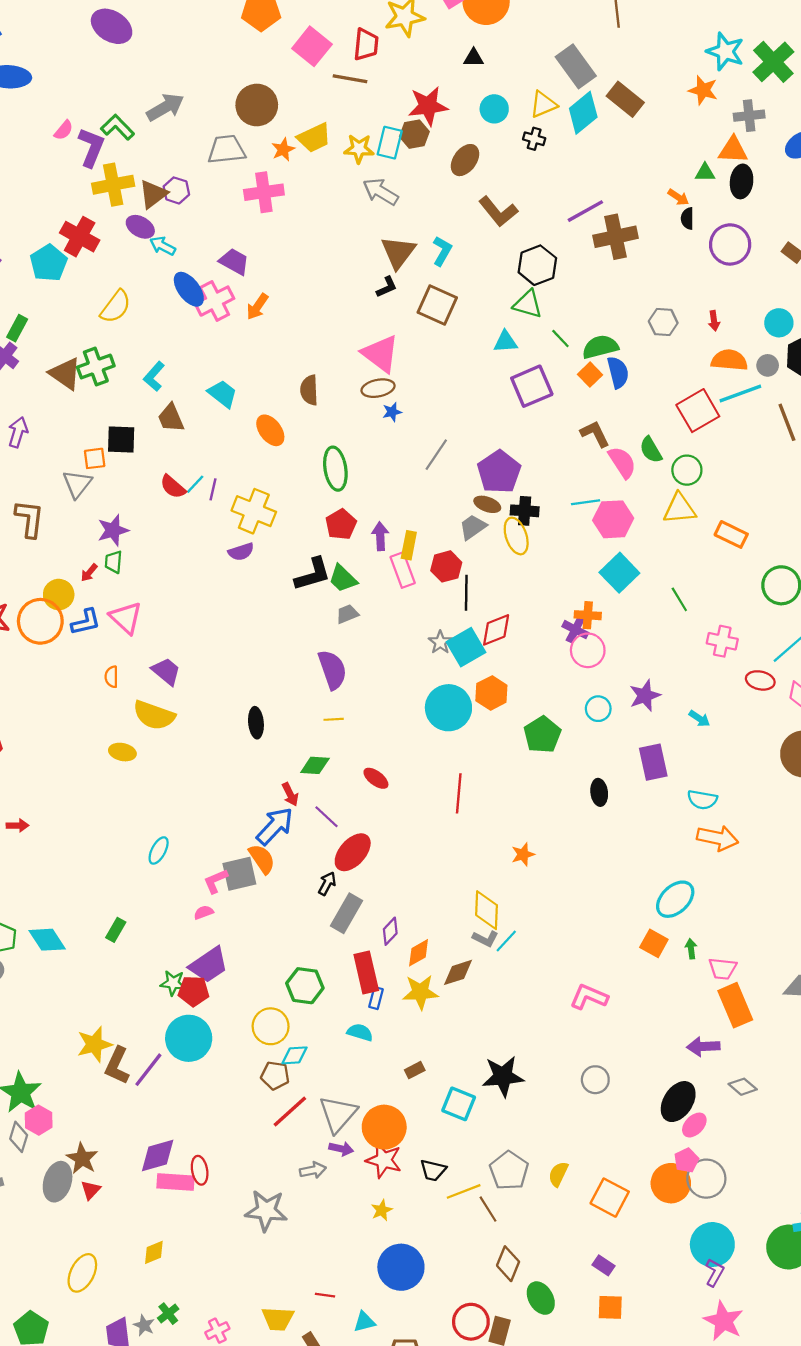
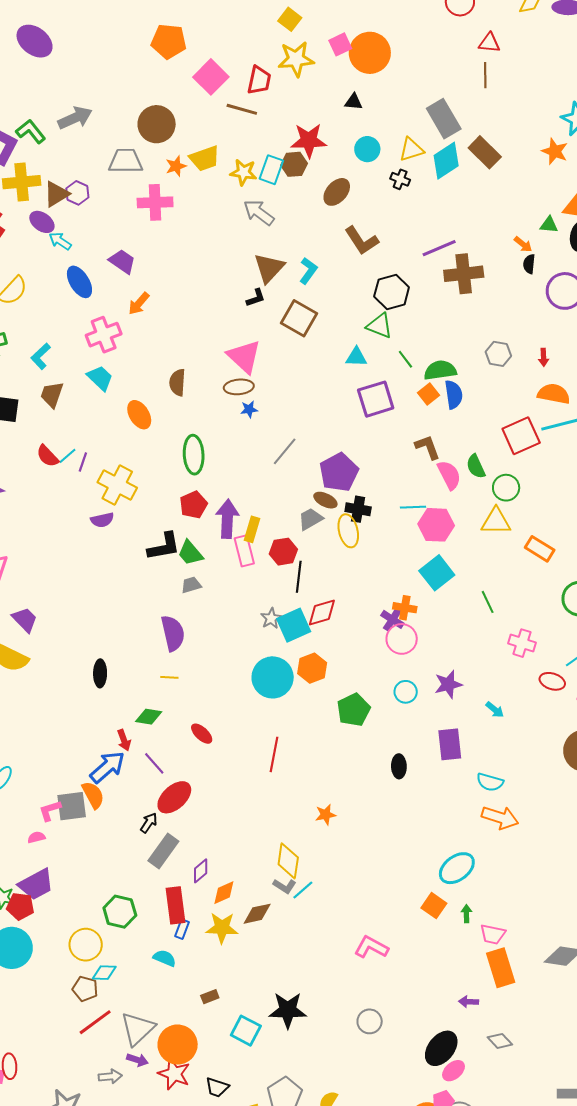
pink cross: (214, 301) -> (104, 335), moved
brown trapezoid: (171, 418) -> (52, 395), turned 36
purple arrow: (380, 536) -> (227, 519), size x1.5
purple arrow: (703, 1047) -> (469, 1002), size x0.7

